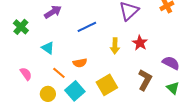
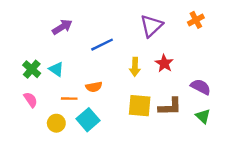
green cross: (21, 27) -> (32, 69), moved
orange line: (59, 73) -> (69, 99), turned -40
brown L-shape: (145, 80) -> (170, 107), turned 60
yellow square: (107, 85) -> (140, 106), moved, turned 35

